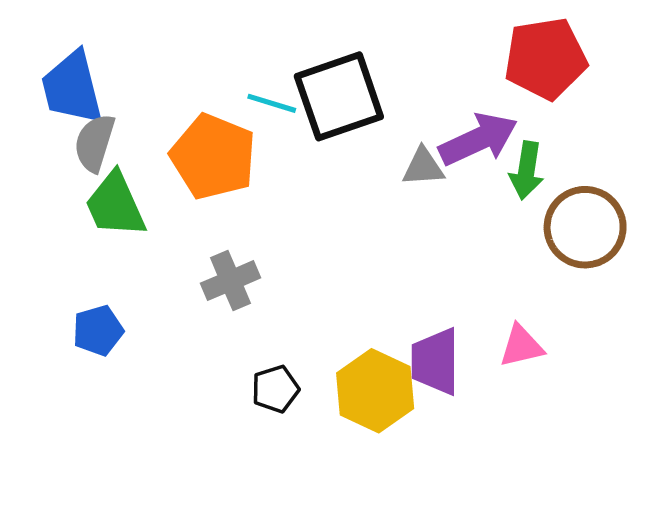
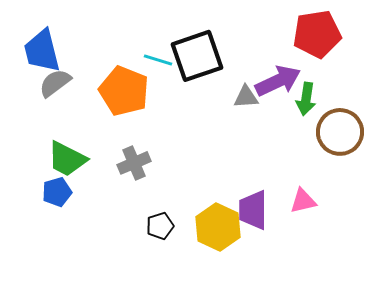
gray semicircle: (95, 143) -> (55, 83), turned 36
green trapezoid: (115, 205) -> (67, 159), moved, turned -39

